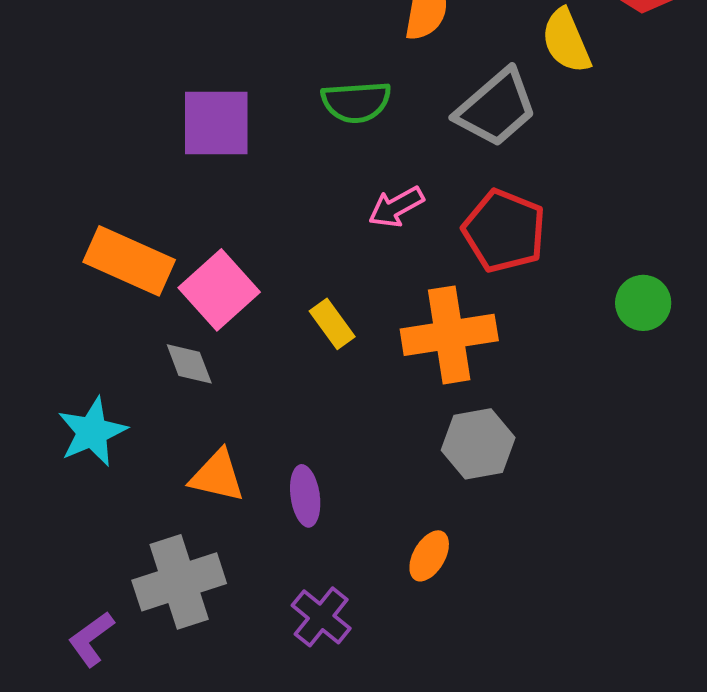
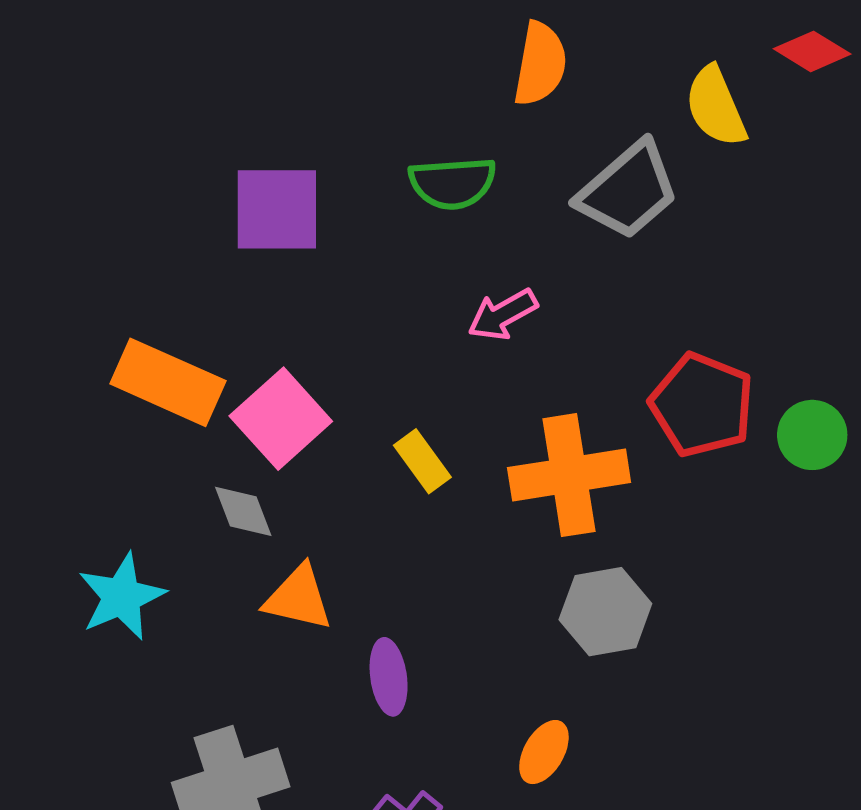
red pentagon: (504, 231) -> (702, 405), moved
orange triangle: (217, 476) -> (298, 598), moved

